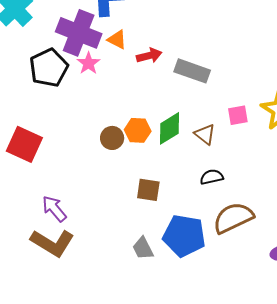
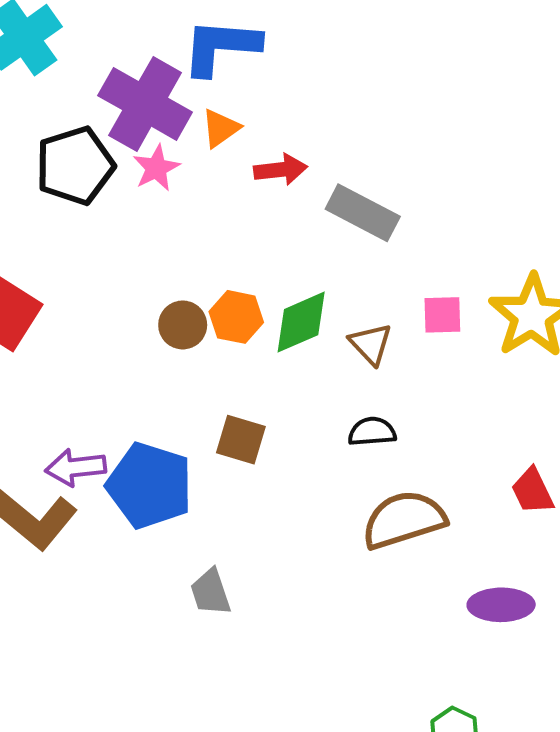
orange triangle: (117, 39) -> (221, 128), turned 50
purple arrow: (54, 209) -> (76, 467), moved, turned -64
blue pentagon: (184, 236) -> (150, 485), moved
gray trapezoid: (143, 248) -> (211, 592), moved

